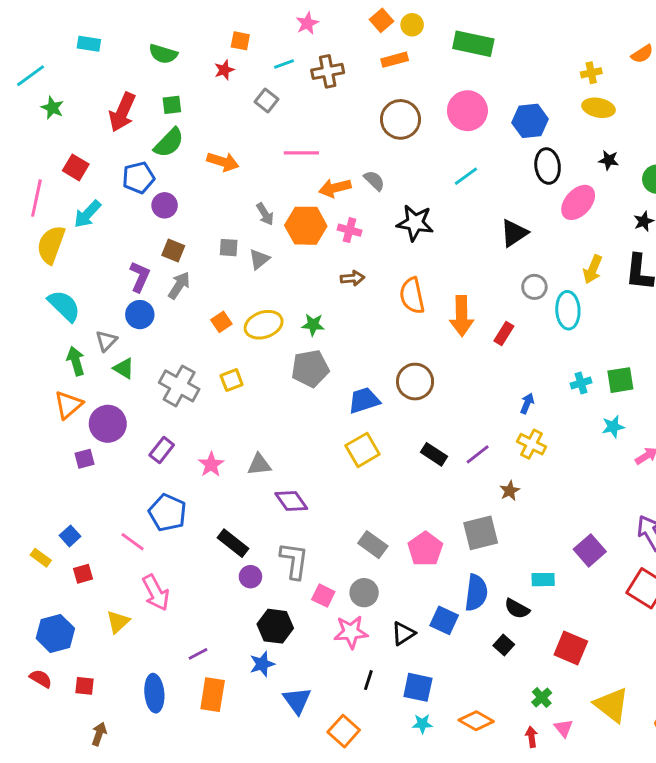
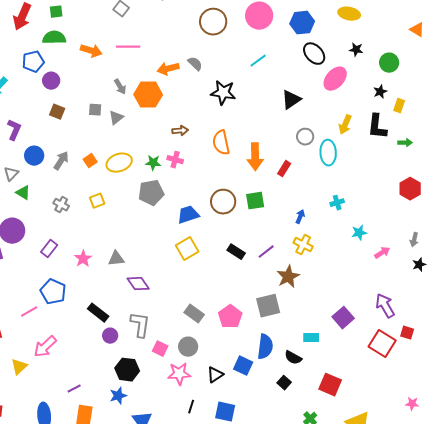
green semicircle: (169, 143) -> (54, 38), turned -135
pink line: (301, 153) -> (128, 47), moved
black ellipse: (548, 166) -> (314, 54), turned -35
pink cross: (349, 230) -> (175, 160), moved
purple L-shape: (140, 277) -> (14, 130), moved
gray arrow: (179, 285) -> (61, 161), moved
green square: (620, 380) -> (255, 201), moved
gray cross: (179, 386) -> (61, 205), size x0.6
brown star: (510, 491) -> (288, 277), size x1.6
pink line: (133, 542) -> (29, 312), turned -66
pink arrow: (156, 593) -> (45, 347), turned 75

